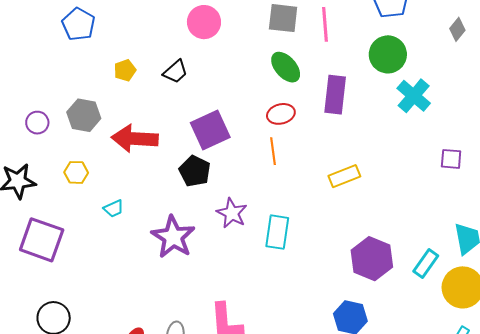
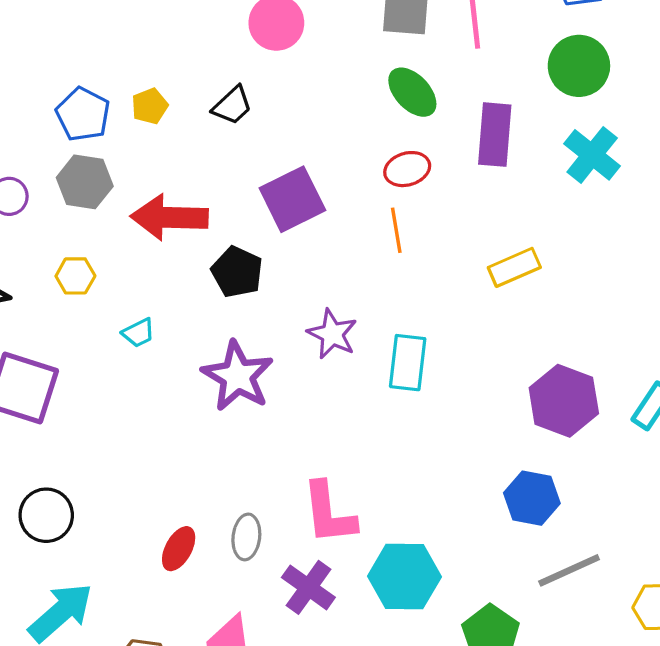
blue pentagon: (78, 24) -> (83, 114), moved
cyan cross: (414, 96) -> (592, 155), moved
black pentagon: (195, 171) -> (237, 272), moved

